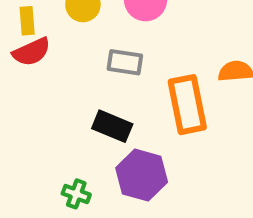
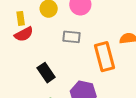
black rectangle: (112, 126) -> (46, 73), moved, turned 36

